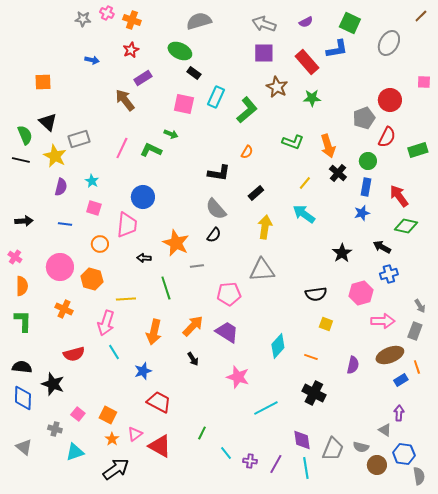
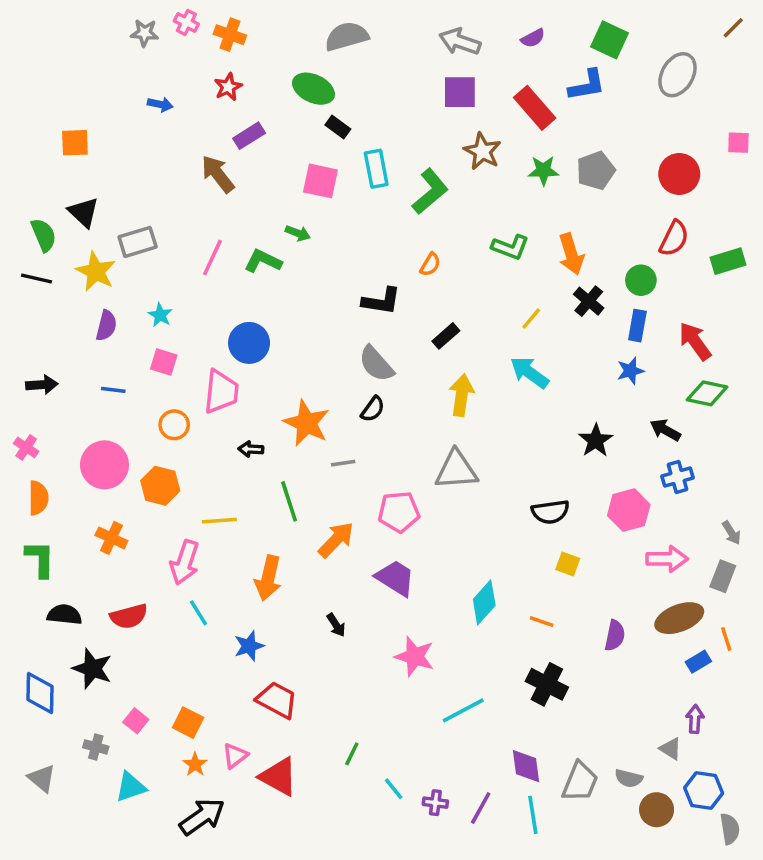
cyan rectangle: (216, 97) -> (376, 169), turned -35
gray pentagon: (364, 118) -> (596, 171), moved
orange arrow: (193, 326) -> (336, 540), moved
black semicircle: (22, 367) -> (64, 615), moved

